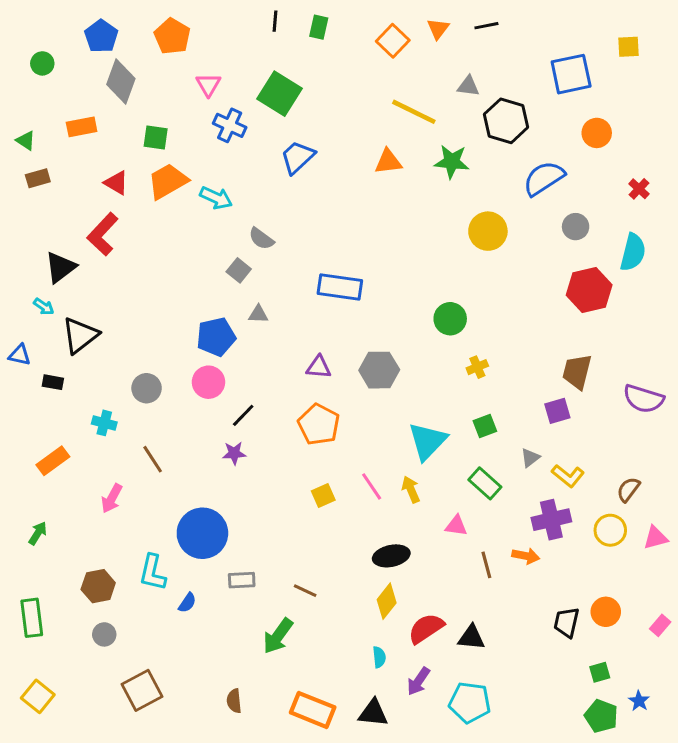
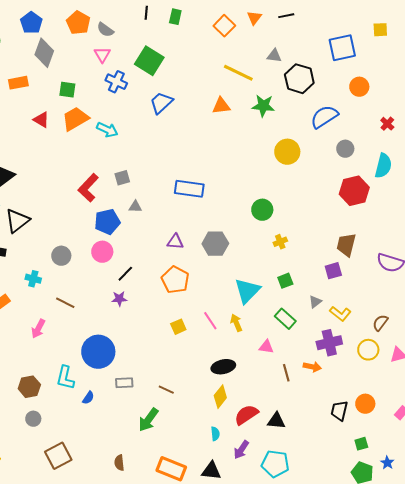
red L-shape: (103, 234) -> (88, 188), moved
gray semicircle: (261, 239) -> (105, 30), moved
gray square: (239, 270) -> (122, 178), turned 35
brown line: (153, 459) -> (65, 303), turned -30

